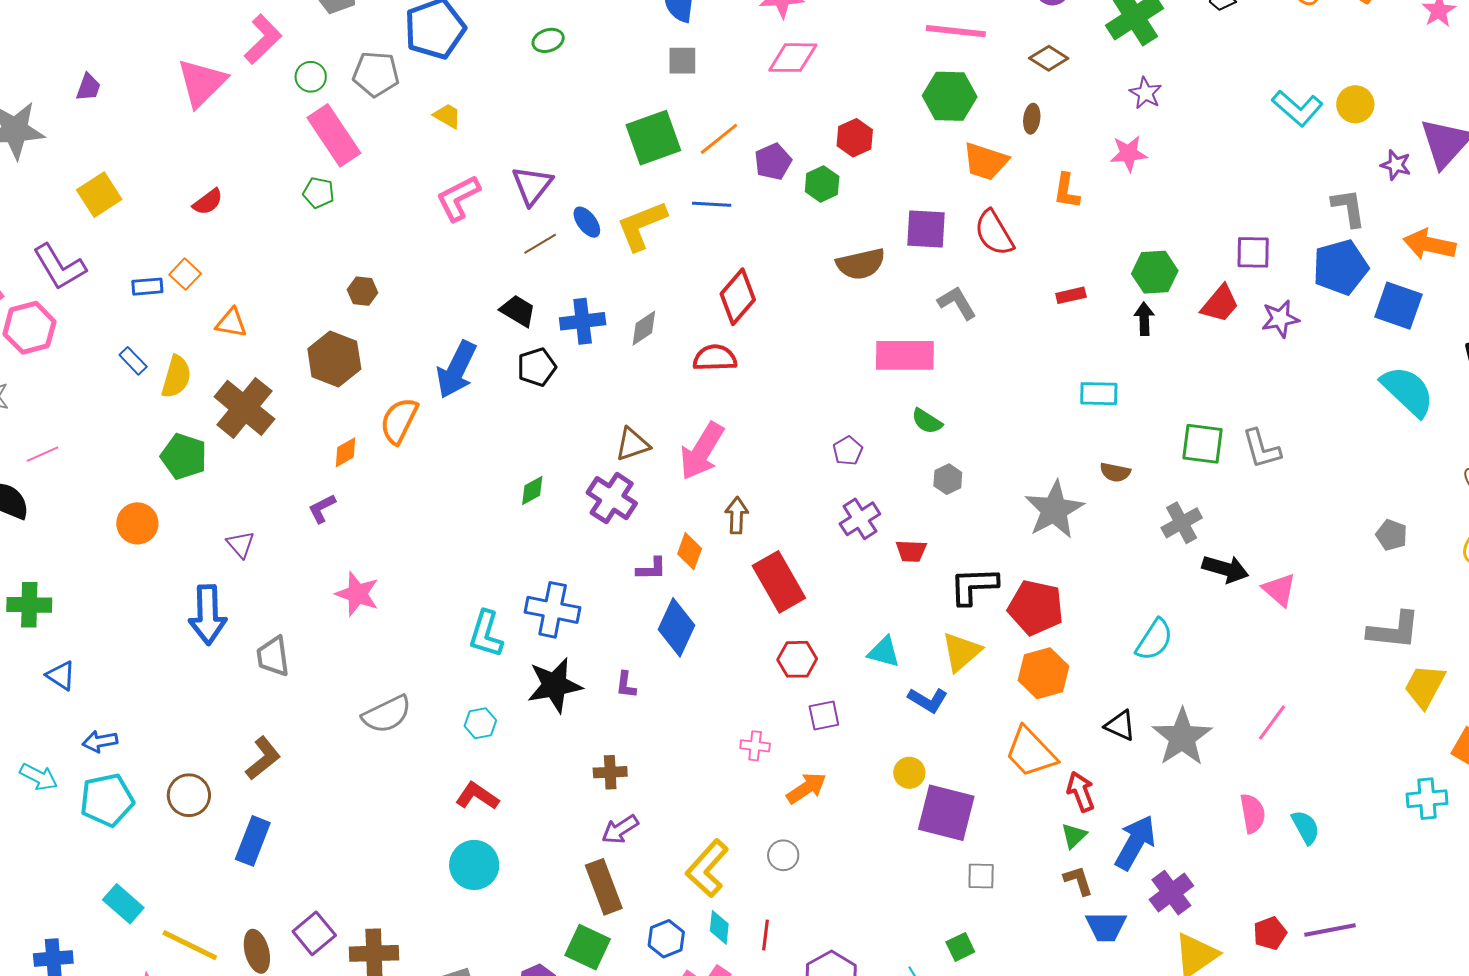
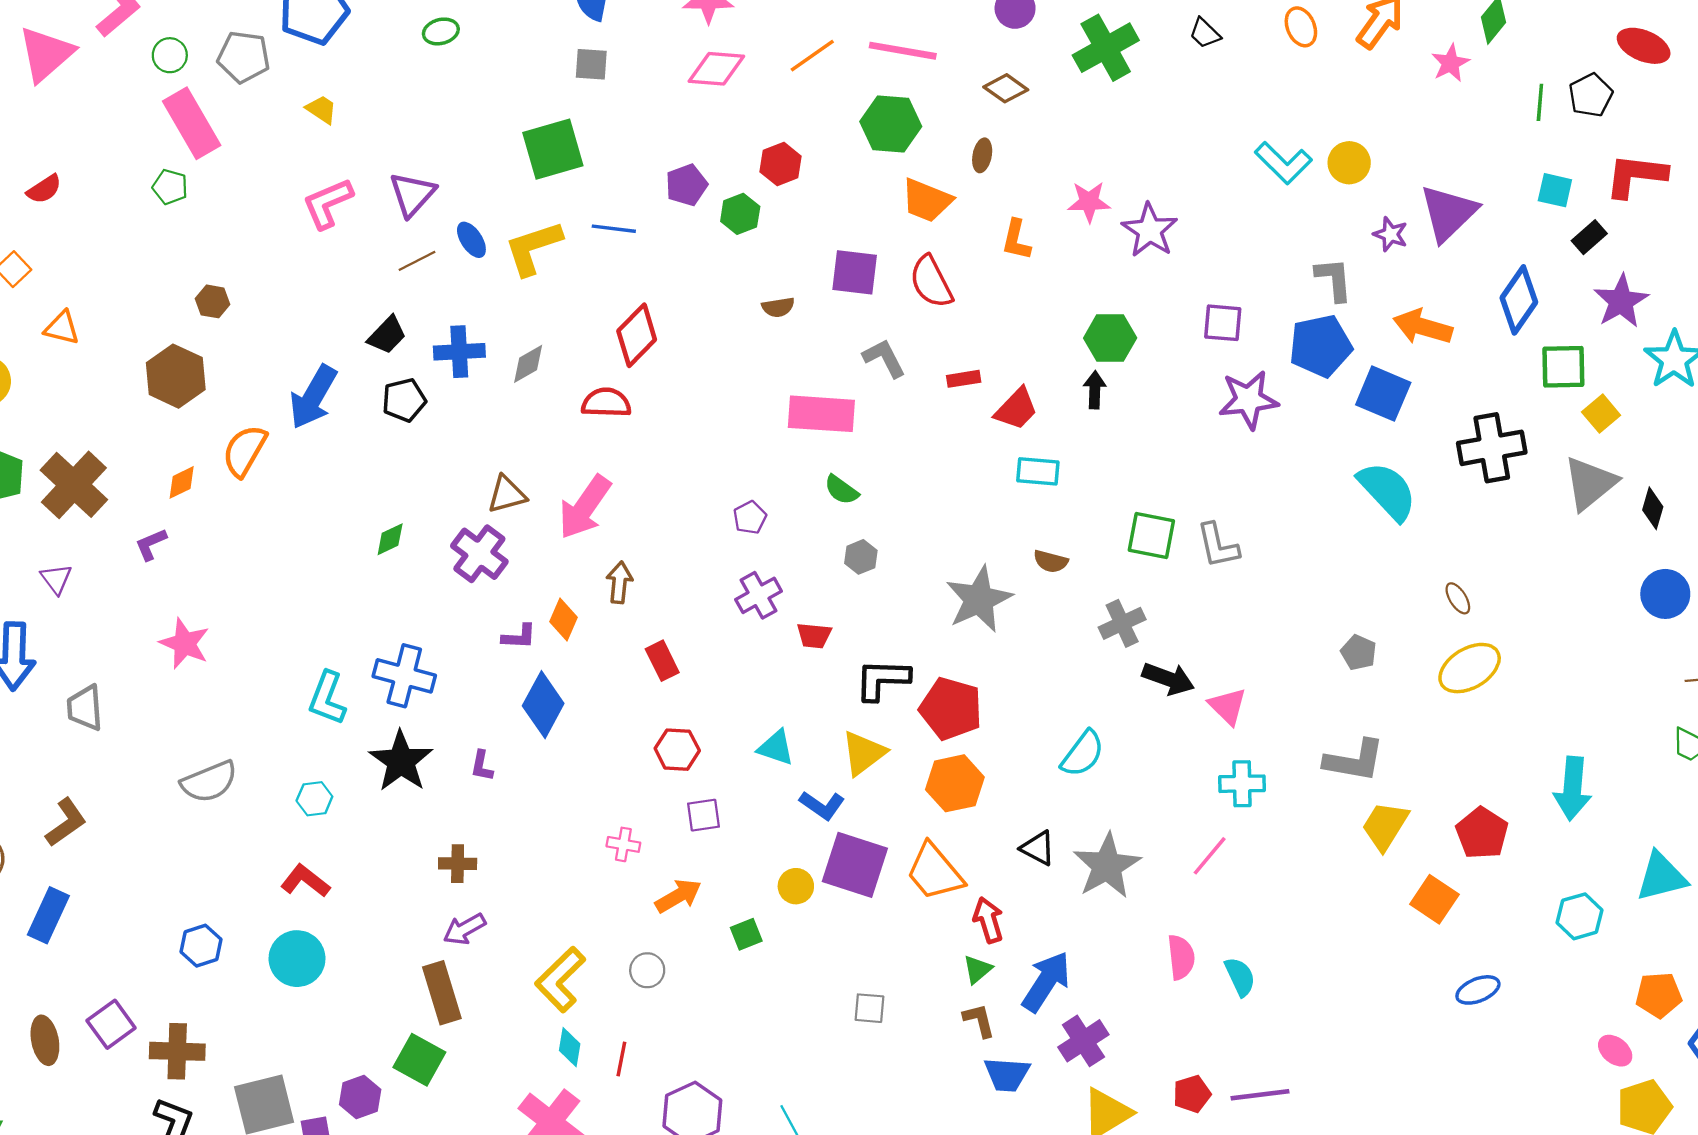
purple star: (1146, 93) -> (1150, 230), moved, size x1.5
orange line: (719, 139) -> (812, 56), moved
brown semicircle: (861, 264) -> (778, 307), size x0.6
red rectangle: (1071, 295) -> (964, 379), moved
red trapezoid: (1220, 304) -> (1016, 409), moved
black trapezoid: (518, 311) -> (387, 335), turned 99
purple star: (1280, 319) -> (1248, 400), size x1.4
brown cross: (244, 408) -> (74, 485), moved
red rectangle: (779, 582) -> (662, 661), size x0.6
black star: (554, 685) -> (401, 761), turned -30
cyan cross: (1427, 799) -> (1242, 784), moved
purple square: (946, 813) -> (855, 865), moved
blue hexagon: (666, 939) -> (201, 946), moved
green square: (960, 947) -> (746, 934), moved

